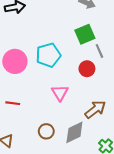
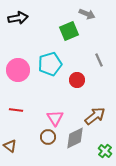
green square: (85, 34) -> (69, 31), moved
red circle: (87, 69) -> (77, 80), moved
pink triangle: (60, 93) -> (55, 118), moved

